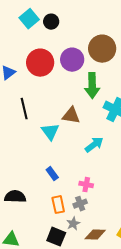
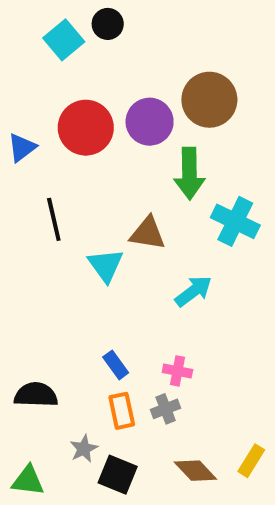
black circle: (51, 22) -> (108, 24), moved
blue rectangle: (52, 174) -> (116, 365), moved
gray star: (73, 224) -> (84, 449), moved
brown diamond: (95, 235) -> (195, 471), turned 45

